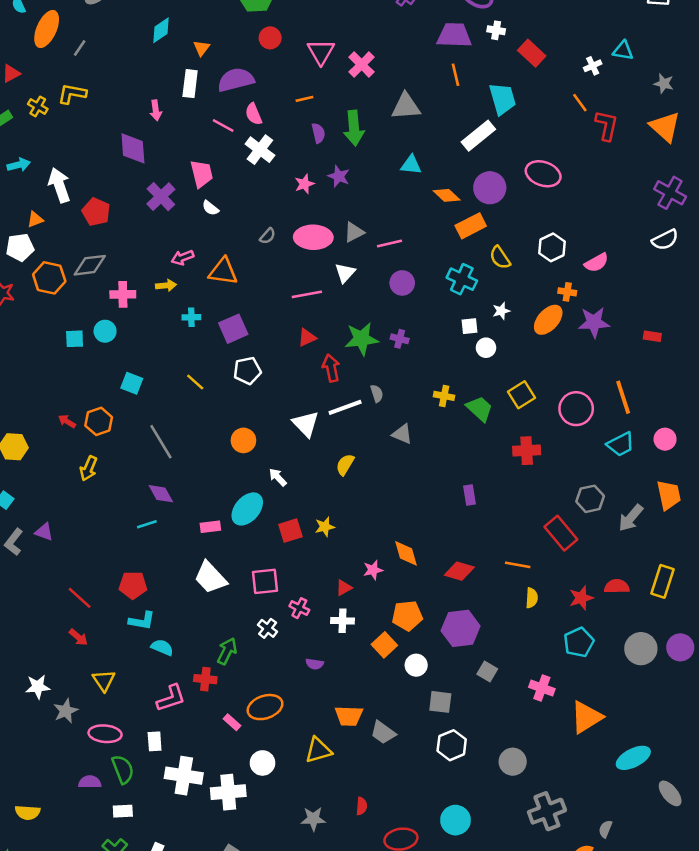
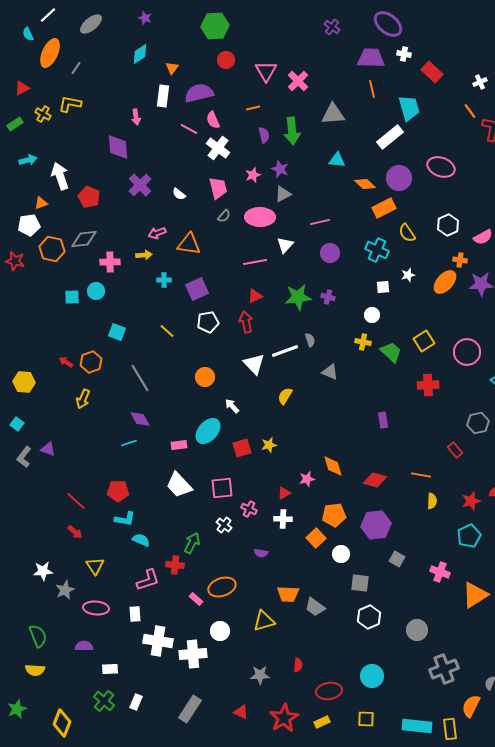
pink trapezoid: (202, 174) -> (218, 188), moved
gray triangle: (354, 232) -> (283, 194), moved
white circle: (486, 348) -> (372, 315), moved
red arrow: (331, 368) -> (246, 322), moved
red rectangle: (561, 533) -> (455, 450), size x0.6
green semicircle: (123, 769) -> (38, 636), moved

